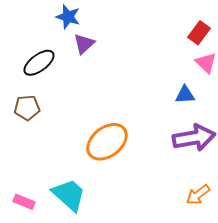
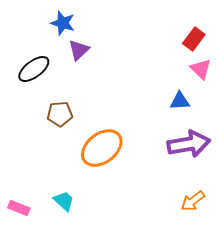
brown pentagon: (27, 108) -> (60, 114), moved
cyan trapezoid: (69, 195) -> (64, 201), size x0.6

